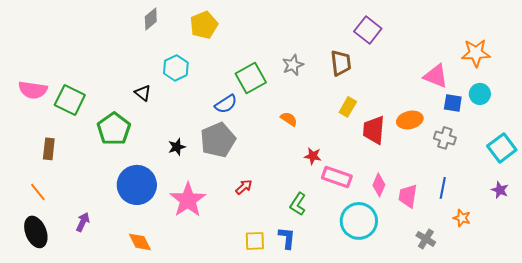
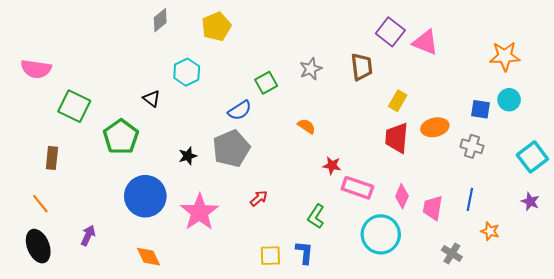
pink triangle: (436, 76) -> (425, 42), moved
green square: (251, 78) -> (266, 83), size x0.7
pink semicircle: (33, 90) -> (36, 69), moved
yellow rectangle: (348, 107) -> (398, 101), moved

